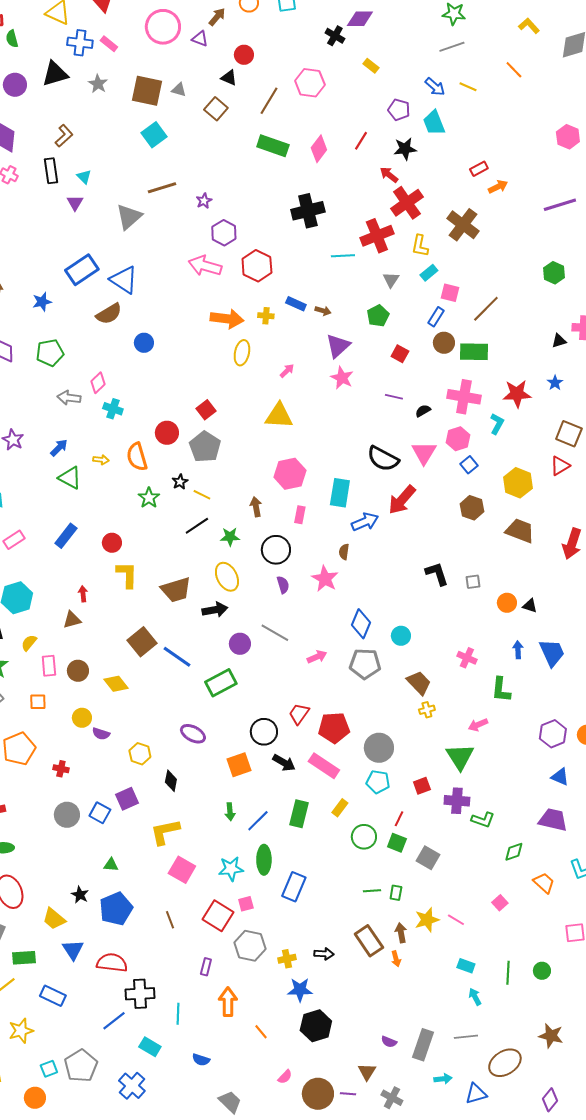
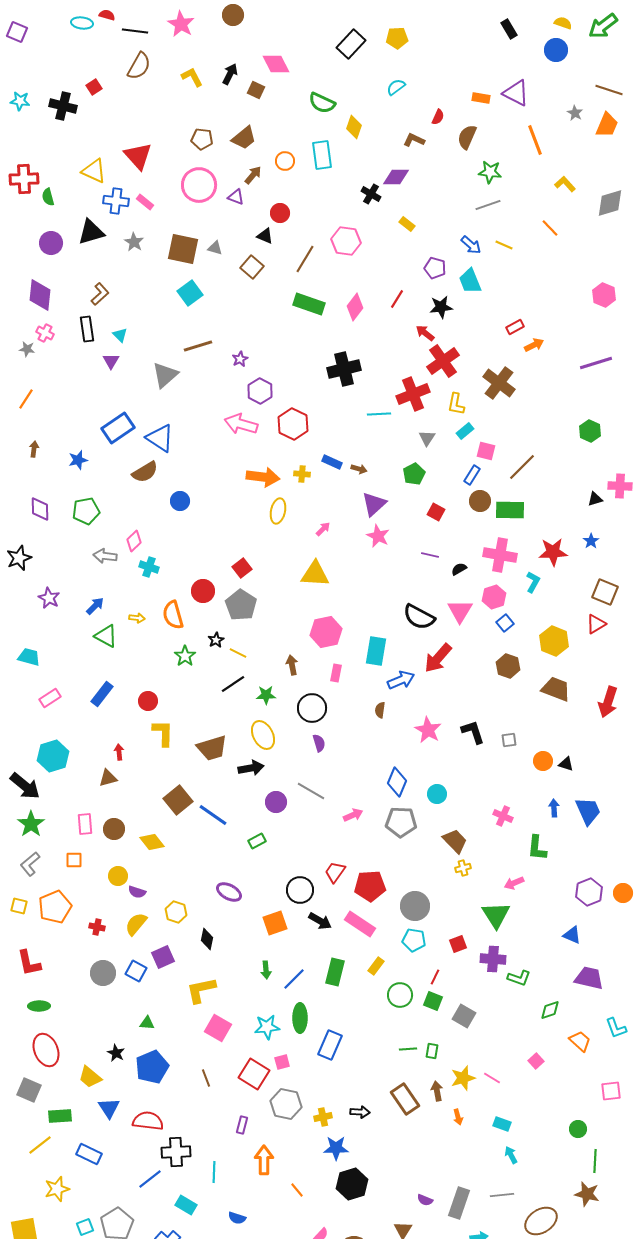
pink star: (325, 579) -> (428, 730), moved
yellow semicircle: (29, 643) -> (136, 924), moved, size x1.4
green rectangle: (221, 683) -> (257, 841), size x0.6
blue triangle: (560, 777) -> (572, 935), moved
orange arrow: (396, 959) -> (458, 1117), moved
green line: (508, 973) -> (595, 1161), moved

